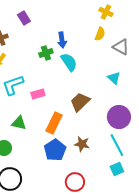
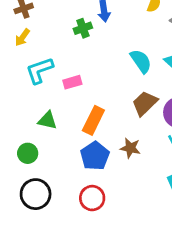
cyan semicircle: (69, 62) -> (141, 61), moved
brown trapezoid: (80, 102) -> (145, 103), moved
red circle: (75, 182) -> (92, 198), moved

